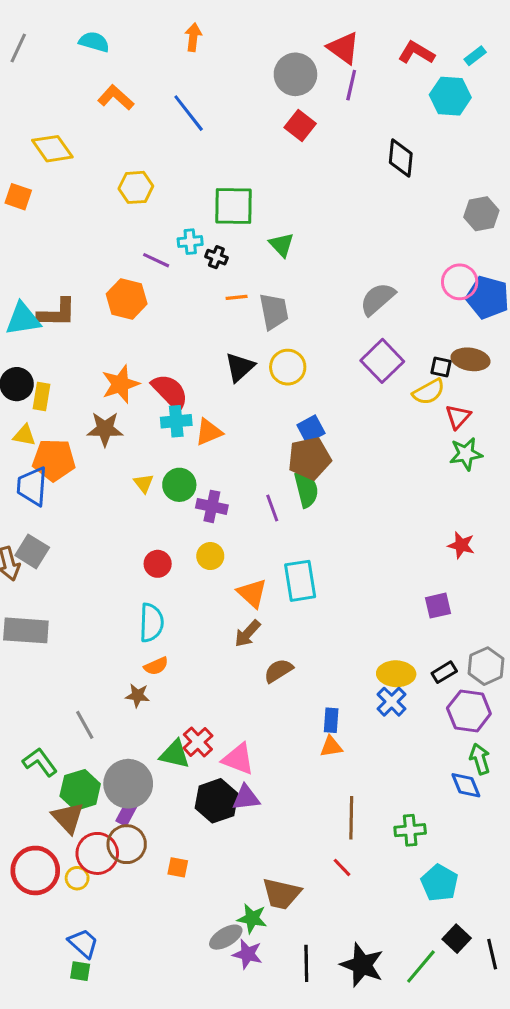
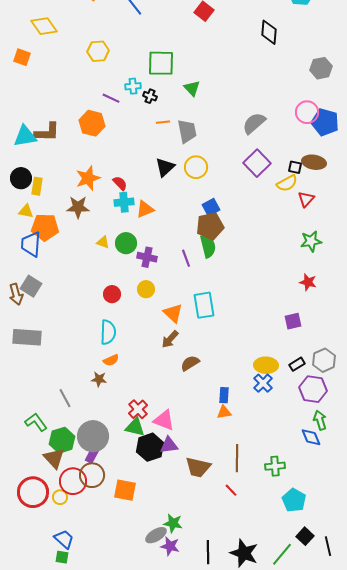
red semicircle: (170, 392) -> (120, 183), size x0.6
green star: (466, 454) -> (311, 241), moved
yellow triangle: (144, 483) -> (103, 242), turned -32
green triangle: (175, 754) -> (135, 427), moved
orange square: (178, 867) -> (125, 490), size x1.6
brown trapezoid: (282, 894) -> (198, 467), moved

